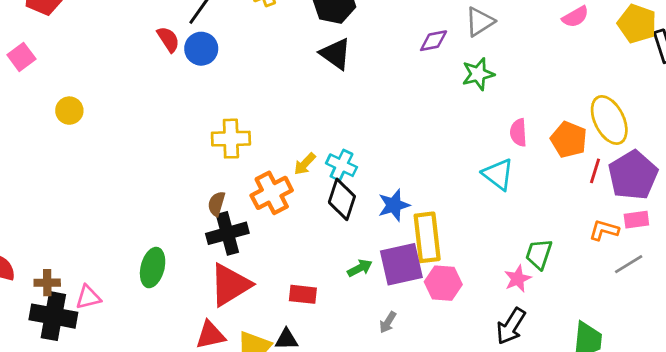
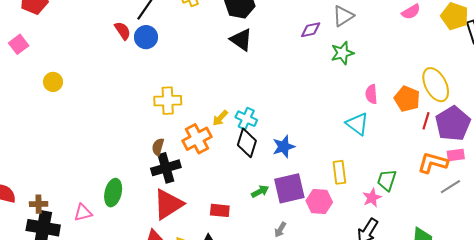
orange L-shape: (604, 230) -> (433, 163), size x1.4
yellow rectangle: (427, 237) -> (339, 172), moved, size x0.7
pink triangle: (88, 297) -> (83, 213), moved

